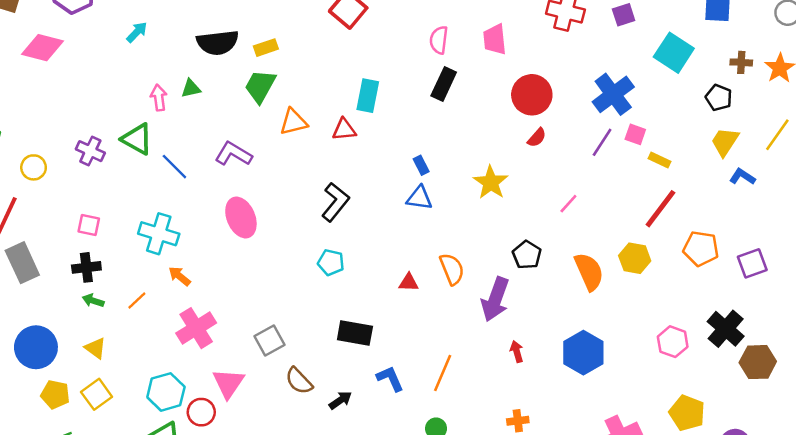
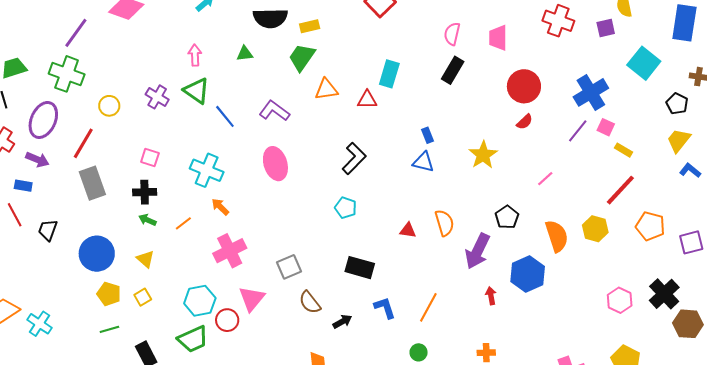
pink arrow: (159, 98) -> (195, 55), moved
blue hexagon: (583, 353) -> (528, 274), moved
yellow square: (97, 394) -> (143, 297), size x0.7

